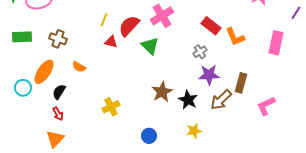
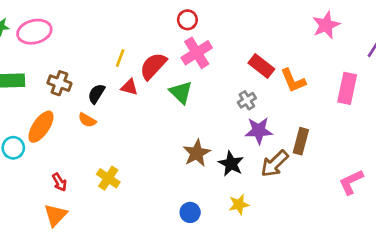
black semicircle: (59, 92) -> (96, 94), moved
pink L-shape: (266, 106) -> (351, 182), moved
yellow cross: (111, 107) -> (108, 178), moved, turned -30
blue circle: (149, 136) -> (190, 212), moved

